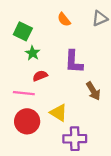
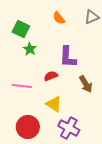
red semicircle: (40, 76) -> (51, 76), moved
red circle: (27, 121) -> (28, 127), moved
purple cross: (75, 139) -> (69, 128), turned 30

